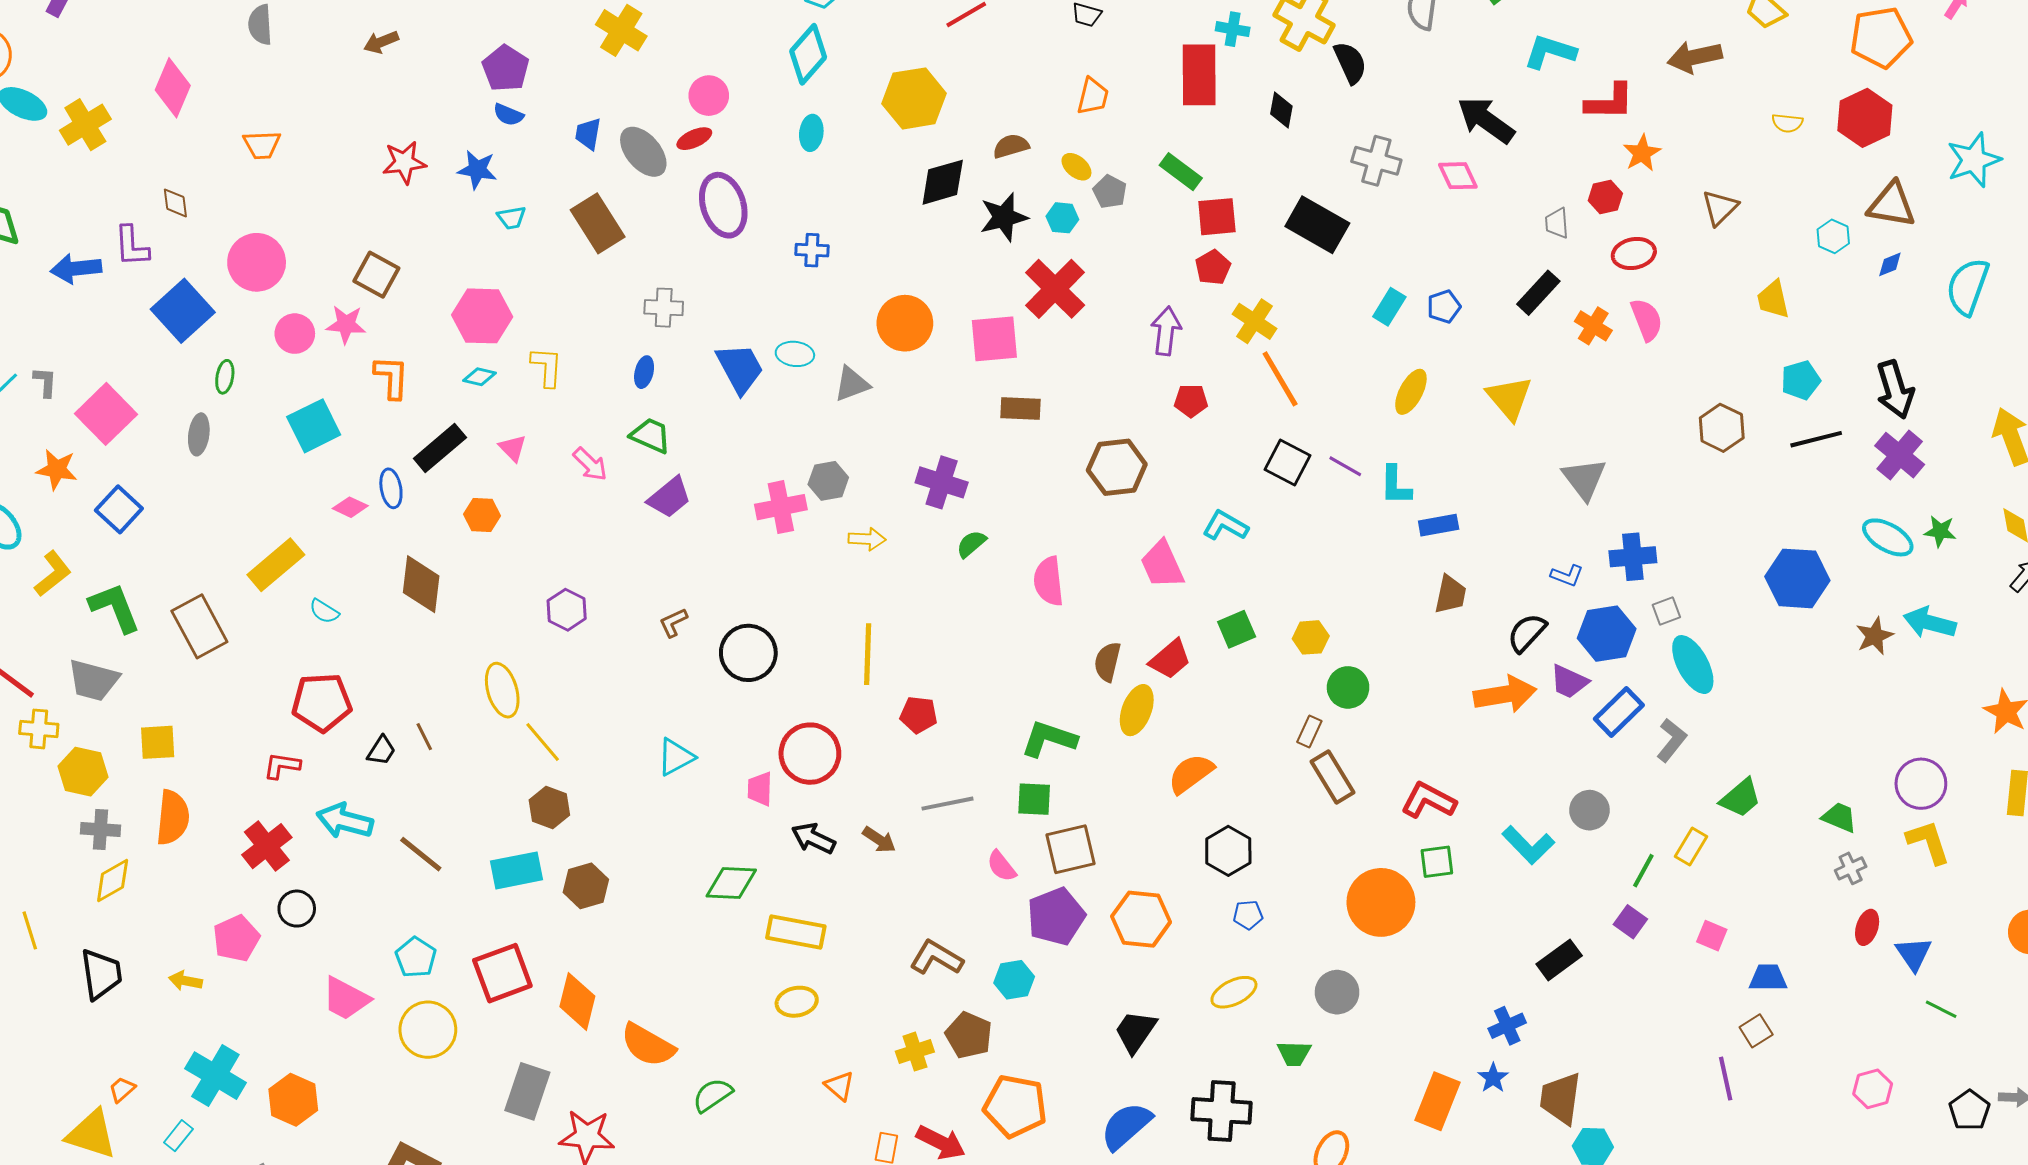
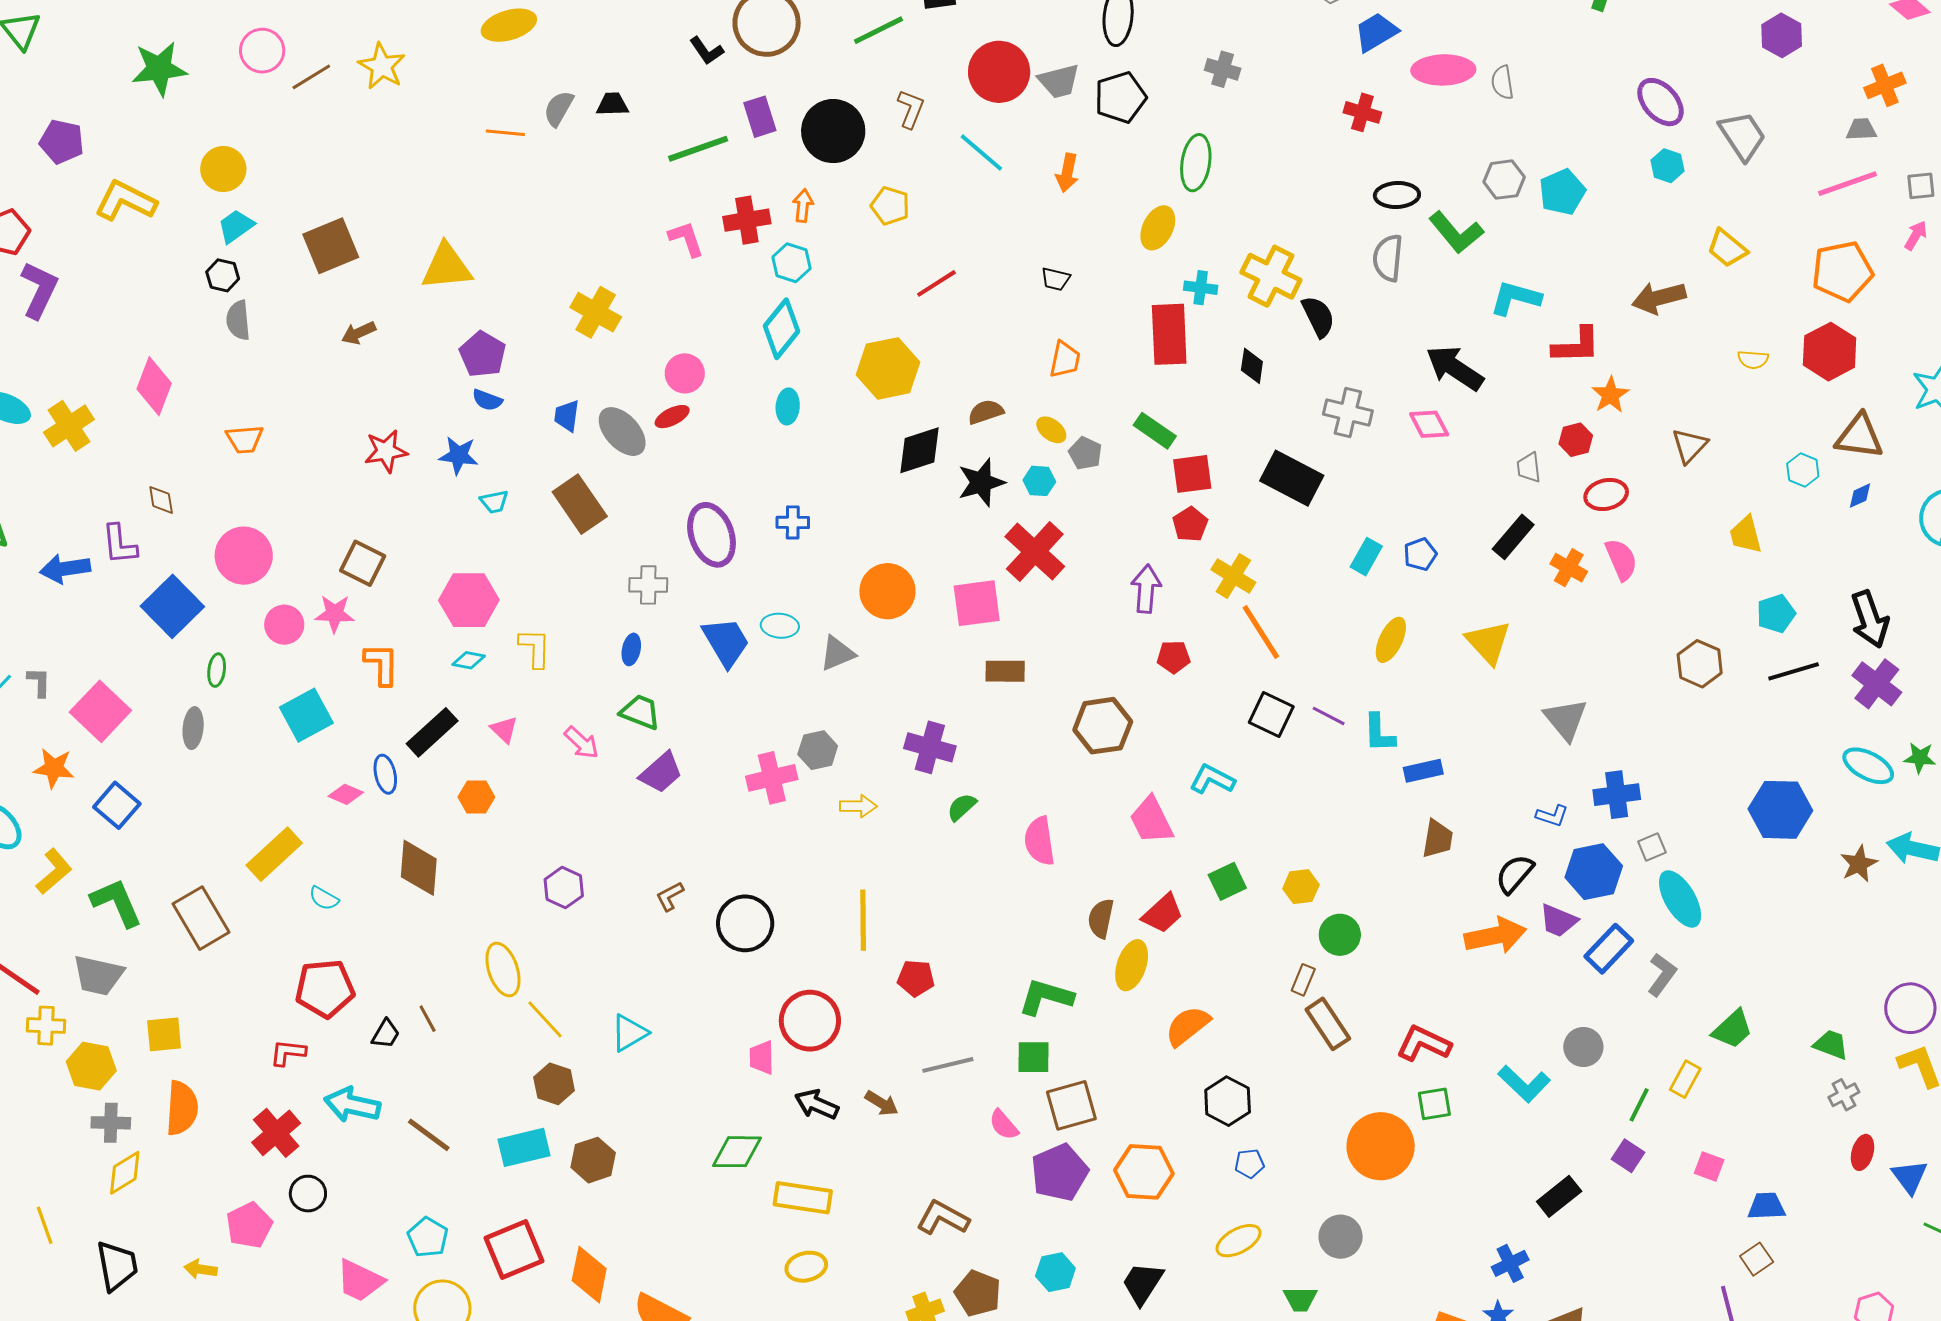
purple ellipse: (723, 205) -> (712, 535), moved
cyan triangle: (676, 757) -> (629, 1033), moved
cyan hexagon: (1014, 980) -> (1055, 1272), moved

